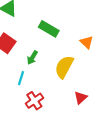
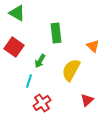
green rectangle: (49, 29) -> (56, 33), turned 54

